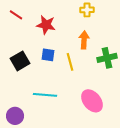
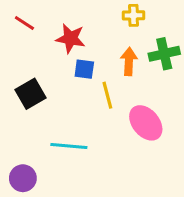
blue square: (48, 55) -> (84, 69), moved
green cross: (107, 58) -> (164, 54), moved
pink ellipse: (92, 101) -> (146, 123), moved

